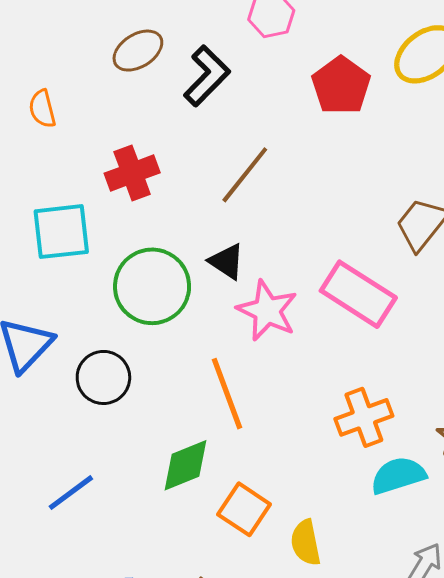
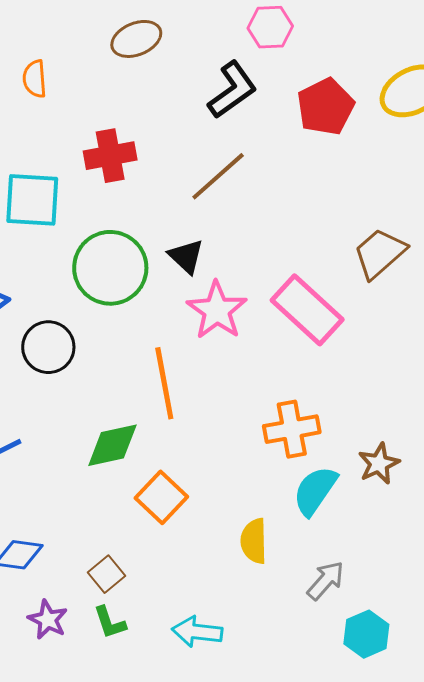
black L-shape: (207, 76) -> (232, 90), moved
cyan semicircle: (398, 475) -> (315, 491), turned -48
yellow semicircle: (306, 543) -> (254, 541), moved

